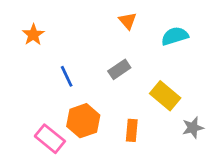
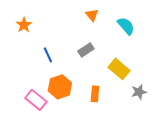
cyan semicircle: (175, 36) -> (126, 26), turned 66

